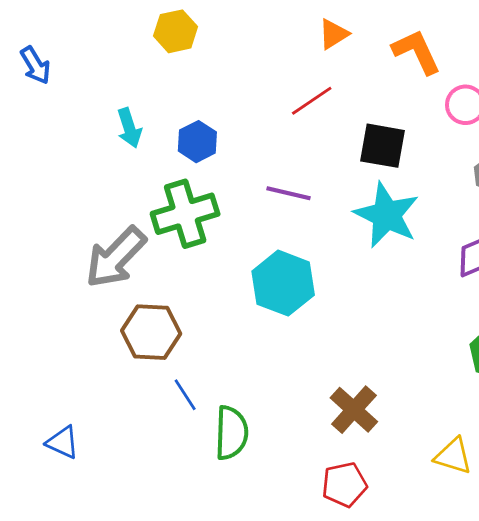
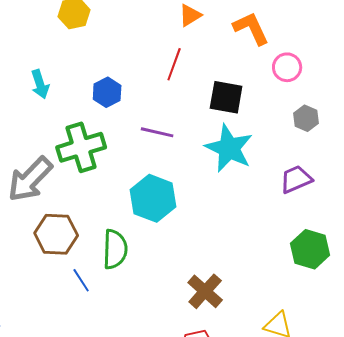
red line: (312, 101) -> (174, 64), turned -36
blue hexagon: (197, 142) -> (107, 92), moved
green semicircle: (231, 433) -> (115, 249), moved

